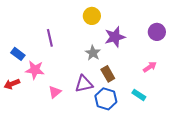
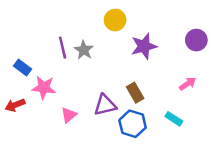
gray star: (93, 53) -> (84, 50), moved

